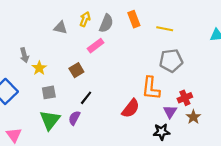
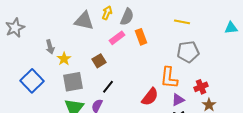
orange rectangle: (134, 19) -> (141, 37), moved
gray triangle: (61, 28) -> (84, 21), size x1.5
gray square: (49, 92) -> (73, 82), size x1.5
purple triangle: (170, 112) -> (178, 100), moved, turned 32

